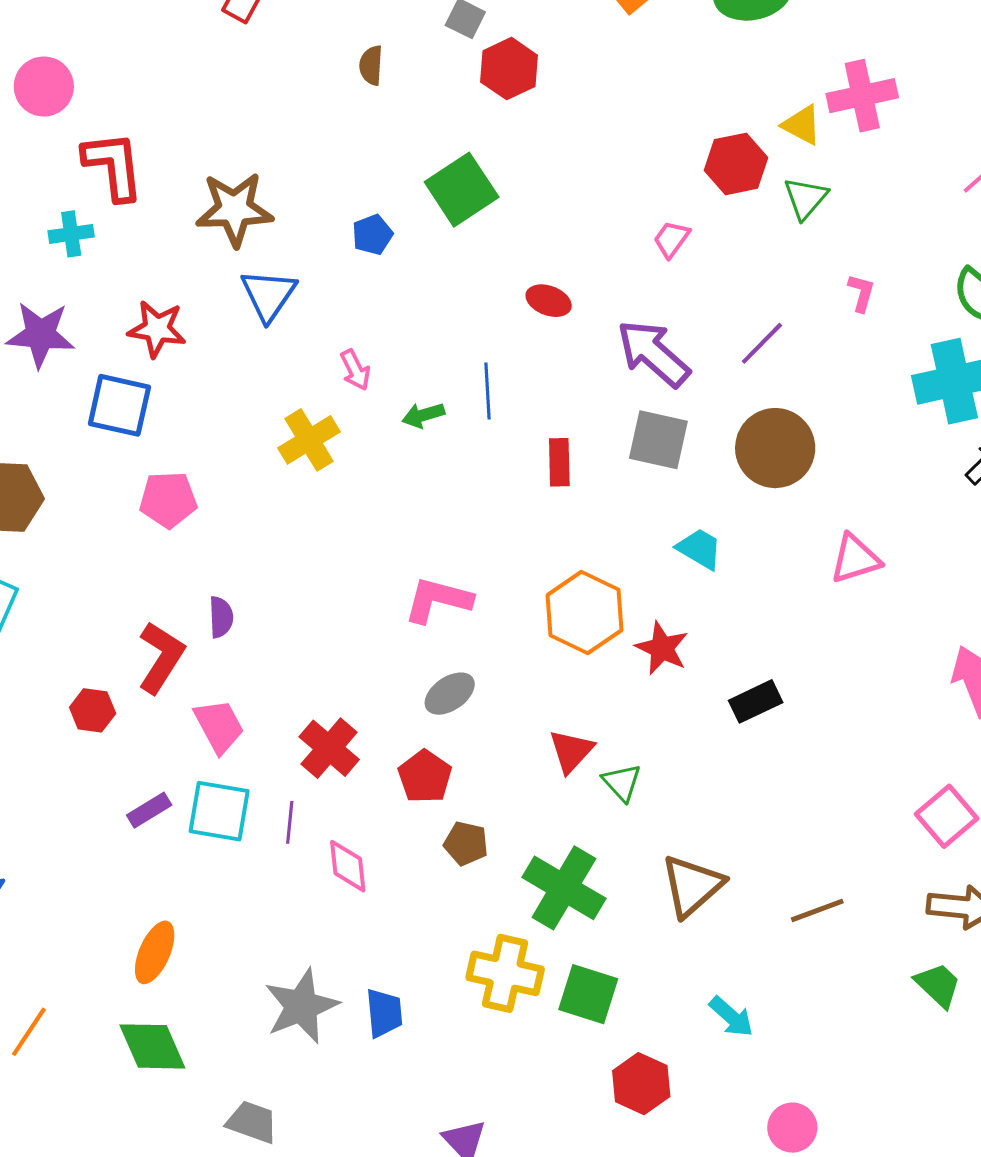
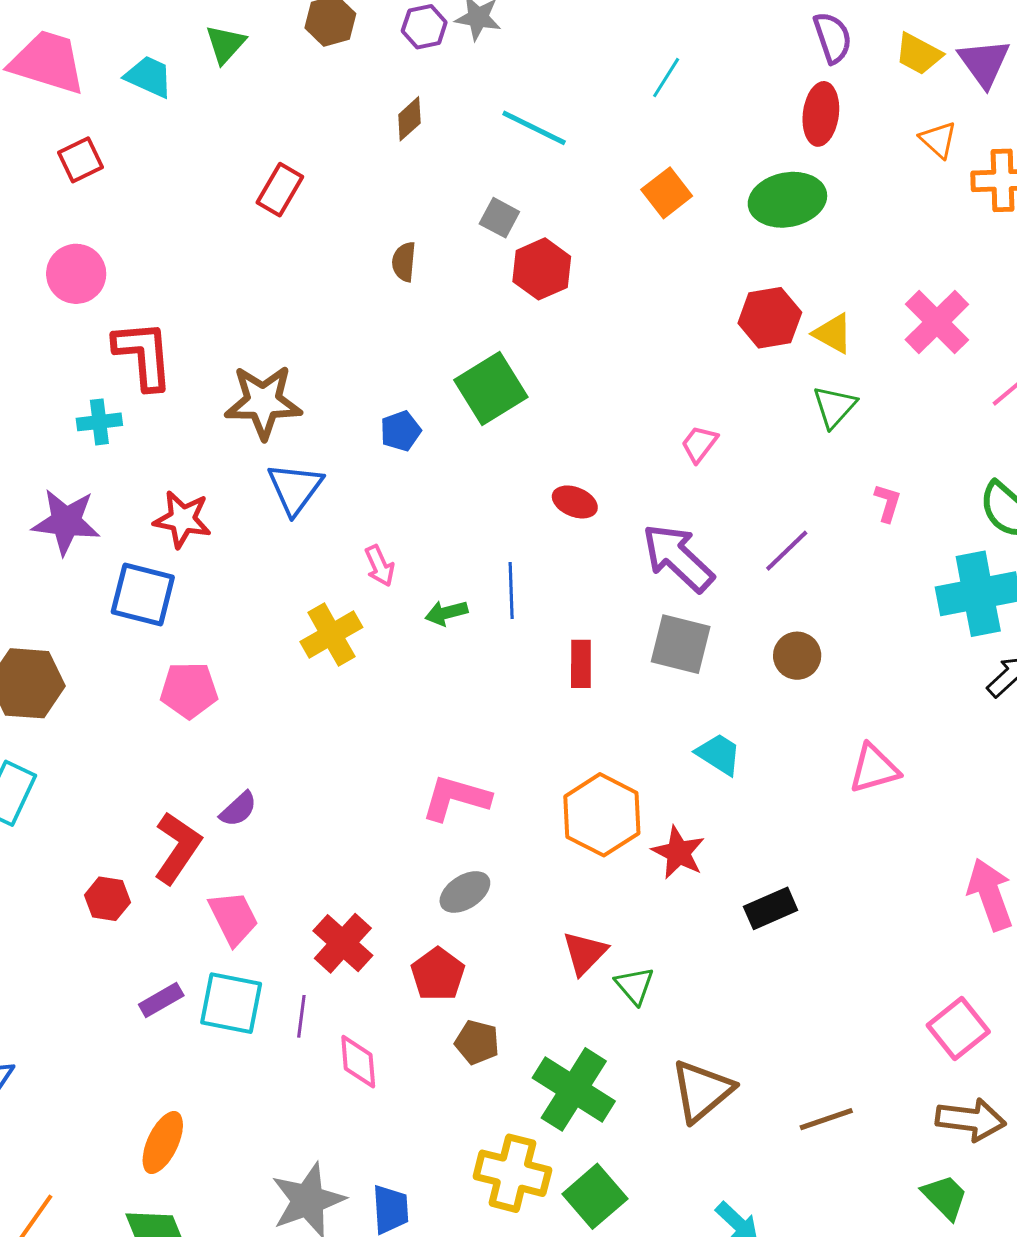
pink cross: (862, 96) -> (937, 322), moved, turned -34
red hexagon: (736, 164) -> (770, 318), moved
brown circle: (775, 448) -> (797, 656), size x0.6
purple semicircle: (221, 617) -> (238, 809), turned 48
green square: (588, 994) -> (595, 1196), turned 30

